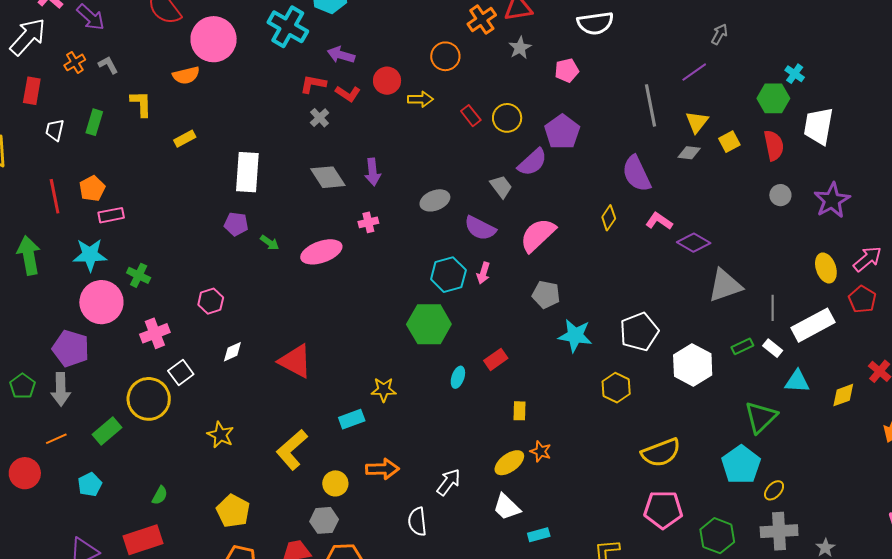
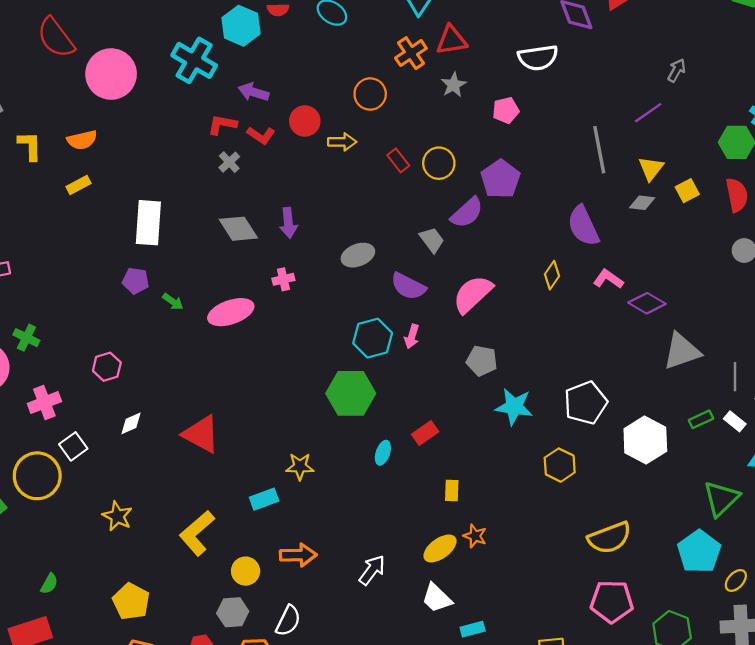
orange semicircle: (186, 75) -> (82, 140), moved
white semicircle: (417, 522) -> (288, 621), moved, turned -148

